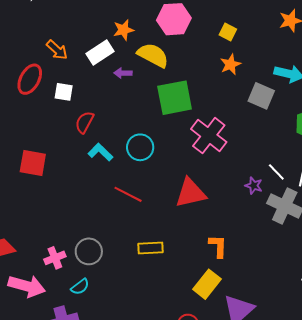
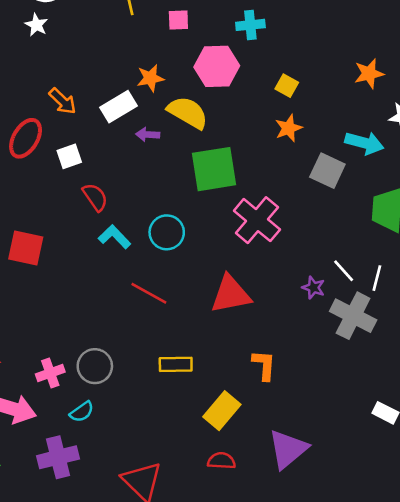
white square: (64, 92) -> (69, 156), turned -30
red semicircle: (84, 122) -> (95, 197), turned 115
yellow rectangle: (207, 284) -> (222, 411), moved

